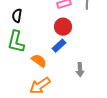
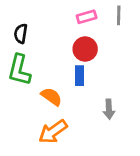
blue rectangle: (59, 46) -> (80, 76), turned -48

